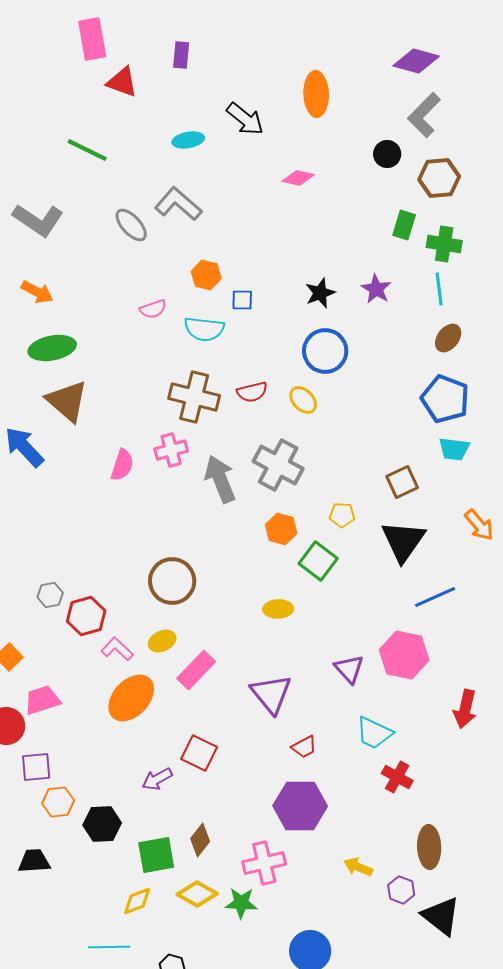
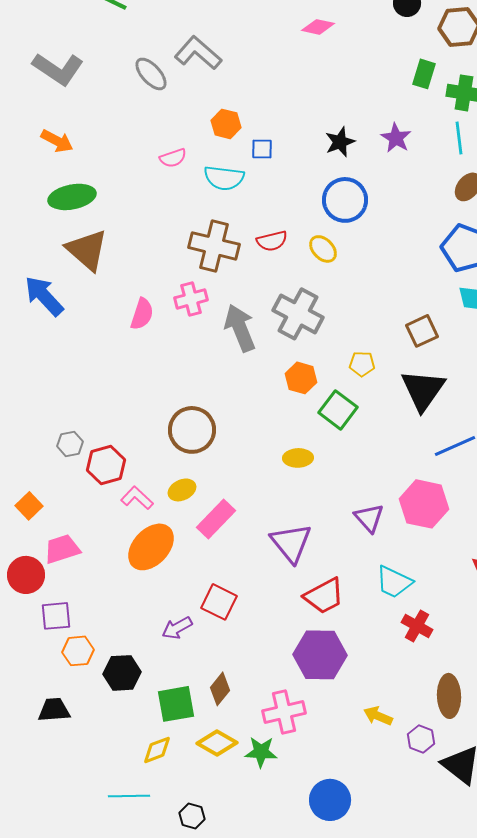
red trapezoid: (304, 747) -> (324, 596), size x1.6

